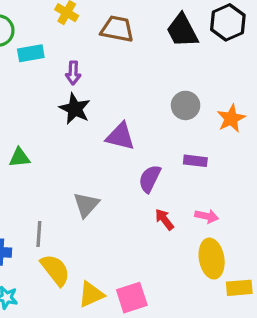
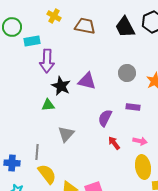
purple arrow: (73, 73) -> (47, 61), moved, size x1.6
black star: (75, 109) -> (61, 86), moved
purple triangle: (120, 136) -> (87, 81), moved
green triangle: (19, 158) -> (48, 105), moved

